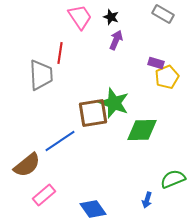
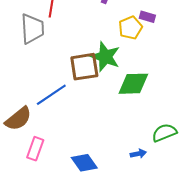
yellow pentagon: (167, 77) -> (130, 28), moved
pink rectangle: (44, 195) -> (35, 149), turned -30
blue arrow: (147, 200) -> (138, 154), turned -119

